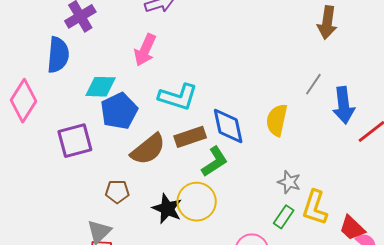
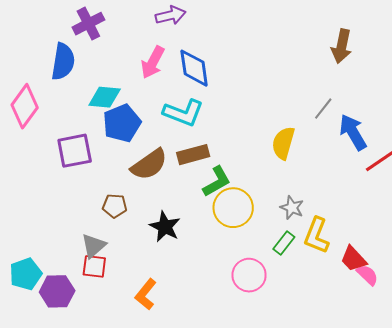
blue arrow: (344, 105) -> (353, 132), turned 153
blue diamond: (228, 126) -> (194, 68), moved
yellow circle: (197, 202) -> (233, 208), moved

